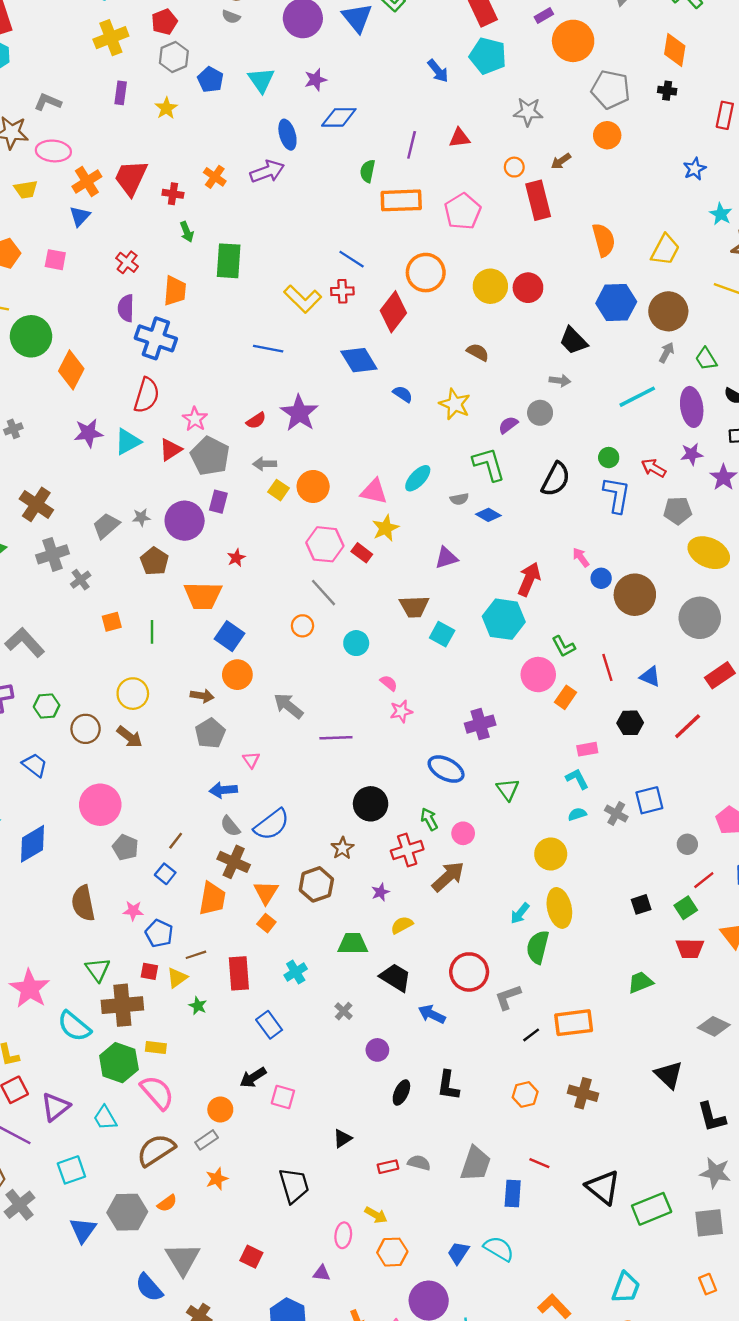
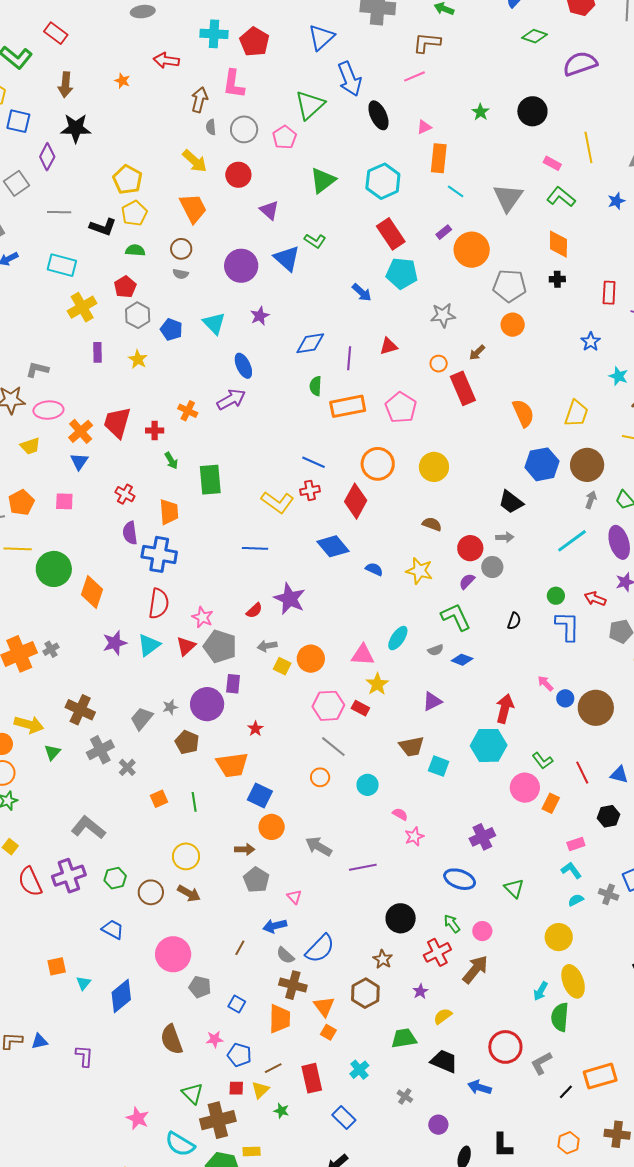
blue diamond: (339, 117) -> (310, 343), moved
red circle: (528, 288) -> (470, 548), moved
black semicircle: (556, 479) -> (514, 621), size x0.6
brown line: (176, 841) -> (240, 948), moved
pink star: (30, 989) -> (138, 1118), size x0.7

